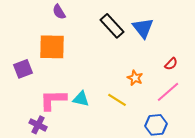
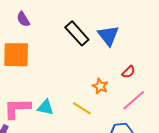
red semicircle: (171, 64) -> (129, 72), moved

